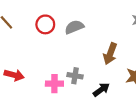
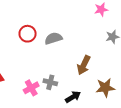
pink cross: (54, 84) -> (31, 88), turned -35

